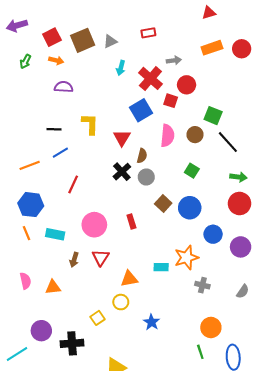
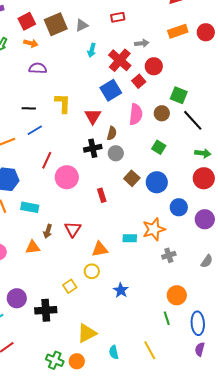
red square: (171, 101) -> (139, 81), turned 32
black cross: (122, 172) -> (93, 148), turned 30
pink circle: (94, 225) -> (67, 177), moved
gray cross: (202, 285) -> (169, 255), turned -32
orange triangle: (53, 287) -> (33, 247), moved

